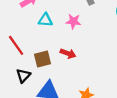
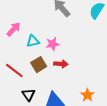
pink star: (73, 21) -> (53, 44), moved
brown square: (42, 59) -> (39, 65), moved

